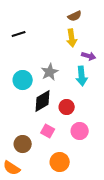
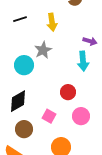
yellow arrow: (72, 38) -> (52, 22), moved
gray star: (50, 72) -> (43, 50), moved
black diamond: (43, 101) -> (18, 101), moved

